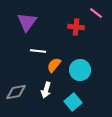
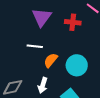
purple triangle: (27, 22) -> (42, 17), moved

